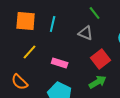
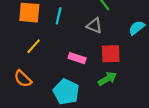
red square: (101, 59) -> (111, 54), turned 36
pink rectangle: (60, 63) -> (77, 58), moved

